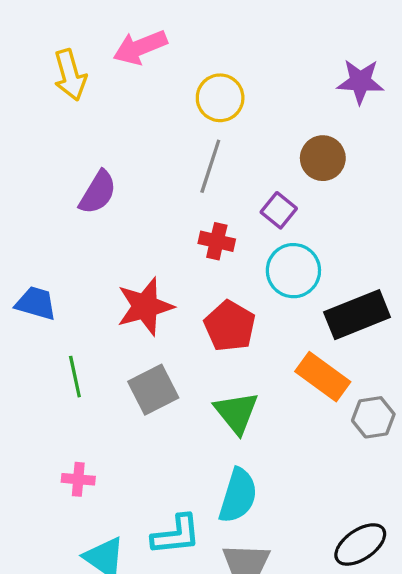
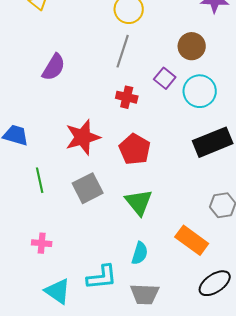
cyan circle: (293, 271) -> (200, 91), moved
orange rectangle: (323, 377) -> (192, 240), moved
cyan semicircle: (238, 496) -> (140, 253), size x0.7

